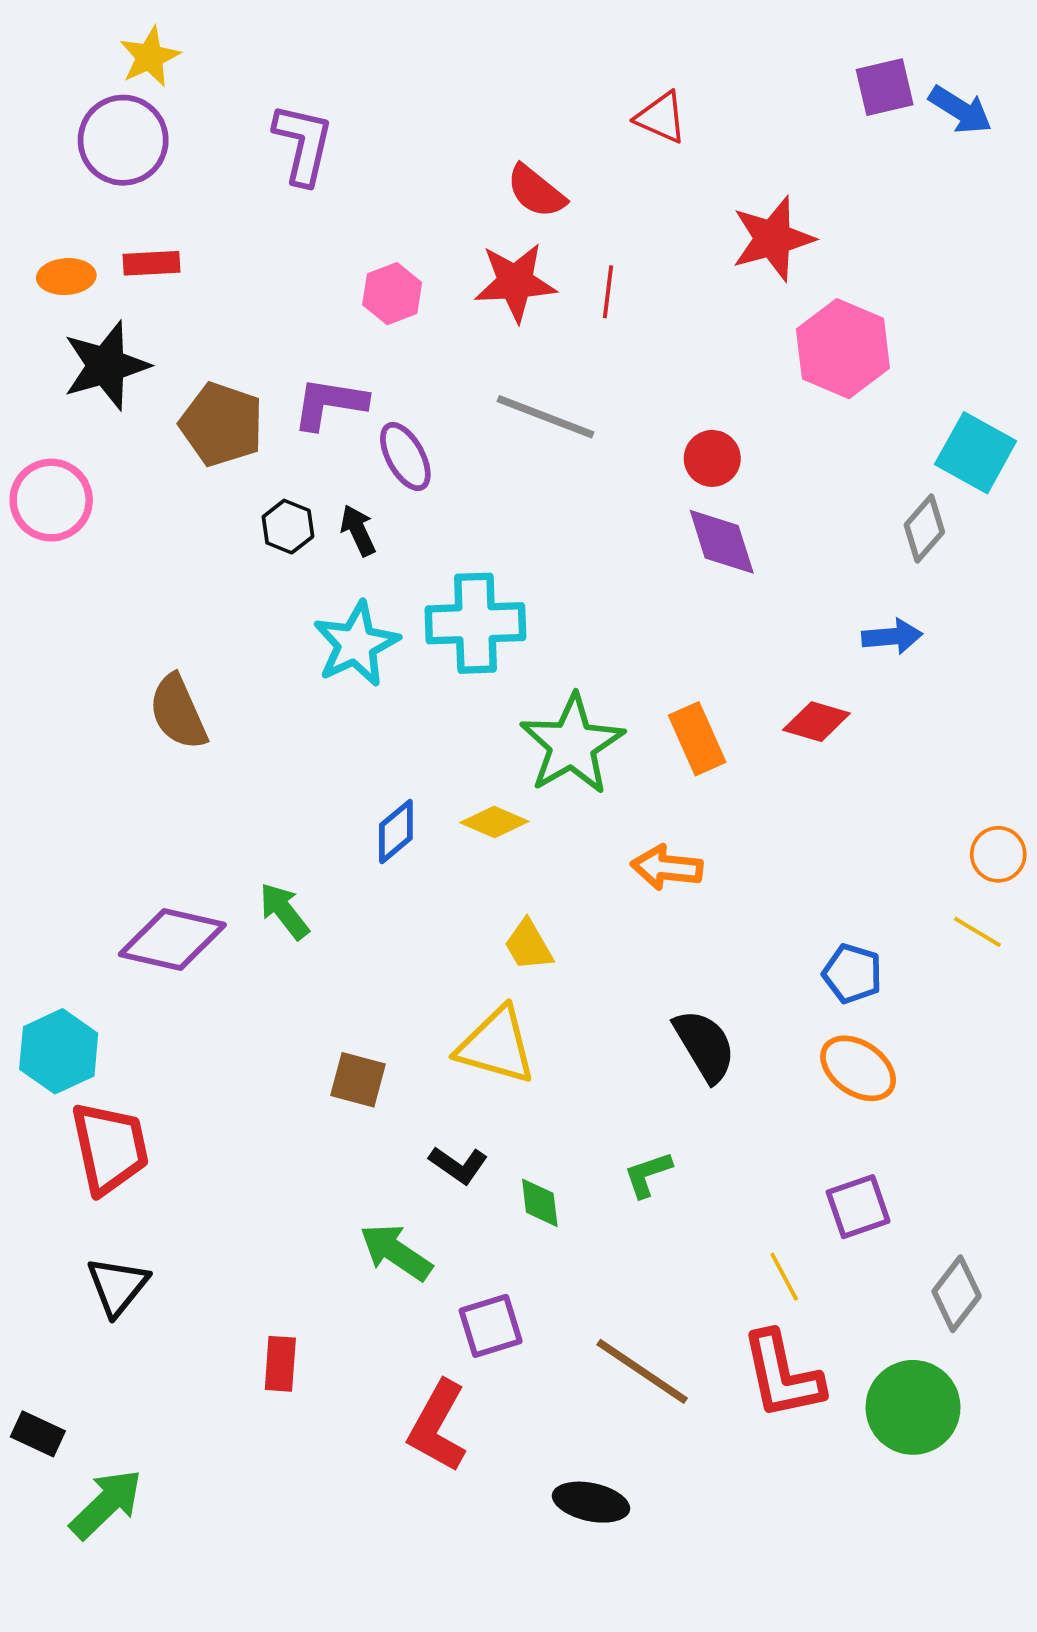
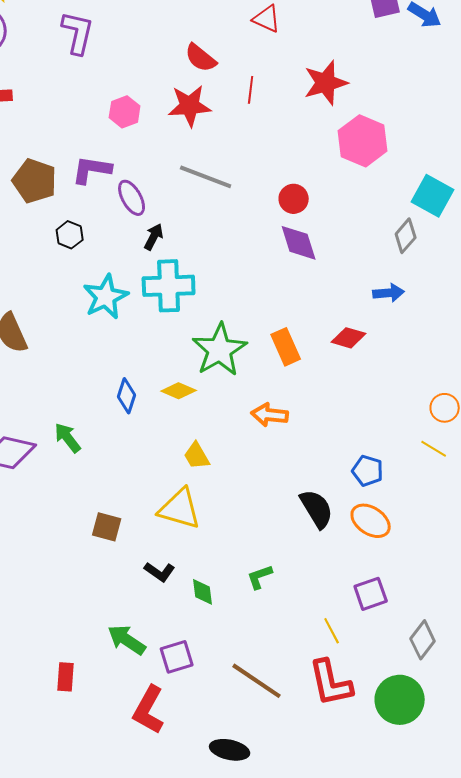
red line: (608, 292) -> (251, 90), moved
black arrow: (358, 530) -> (154, 237), moved, turned 52
blue diamond: (396, 832) -> (127, 396), turned -32
black semicircle: (705, 1046) -> (317, 509), moved
green arrow: (396, 1252) -> (127, 640), moved

